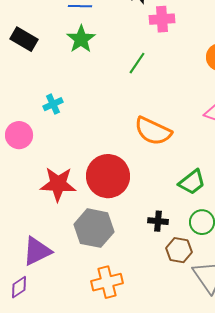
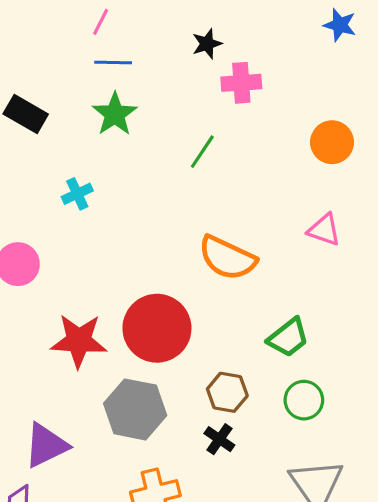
cyan cross: (53, 104) -> (77, 194), moved
black cross: (158, 221) -> (219, 439), moved, turned 30
brown hexagon: (179, 250) -> (227, 392), moved

